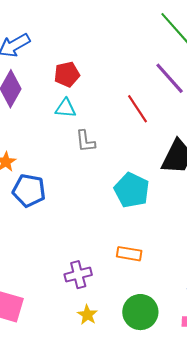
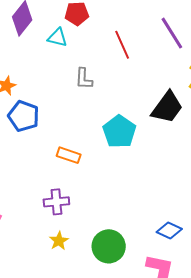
cyan triangle: (66, 108) -> (57, 38), moved
red line: (138, 109) -> (122, 45), moved
orange rectangle: (129, 254) -> (69, 155), moved

